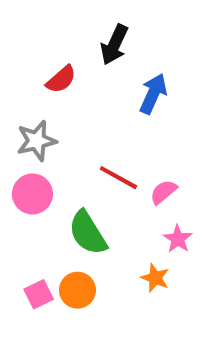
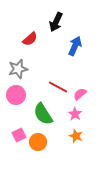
pink star: (178, 239) -> (75, 114), moved
pink square: (39, 294) -> (19, 135), moved

